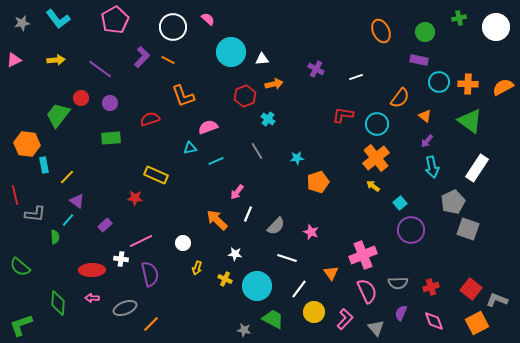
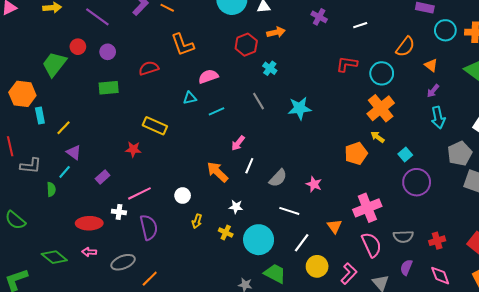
cyan star: (297, 158) -> (300, 108), size x1.6
orange pentagon: (318, 182) -> (356, 153), moved
green diamond: (58, 303) -> (54, 257), turned -55

